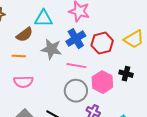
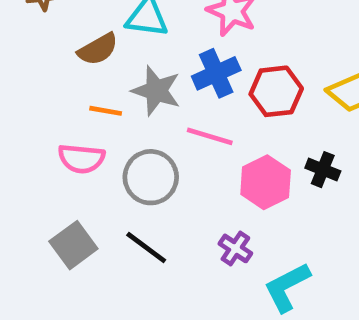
orange line: (19, 56) -> (106, 111), moved
gray circle: (76, 91) -> (151, 177), moved

